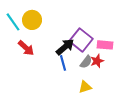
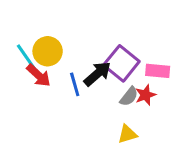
yellow circle: (32, 20) -> (48, 51), moved
cyan line: (13, 22) -> (26, 57), moved
blue line: (63, 63) -> (75, 84), moved

